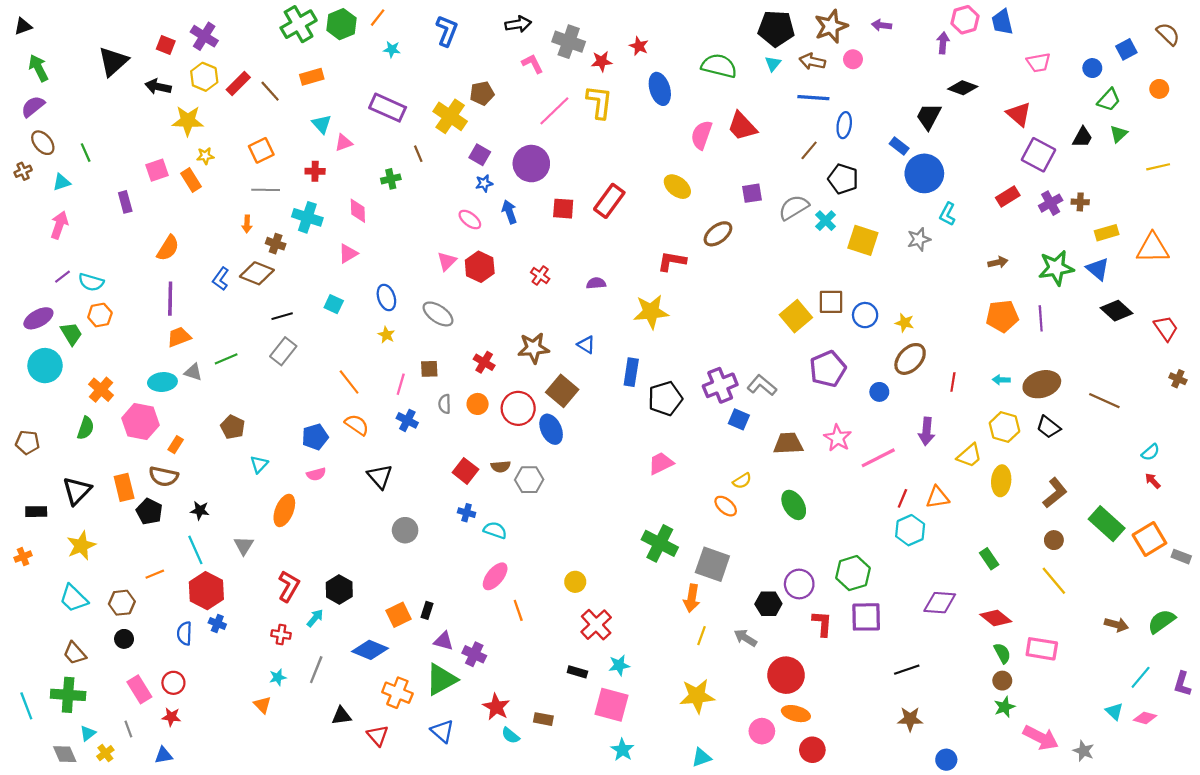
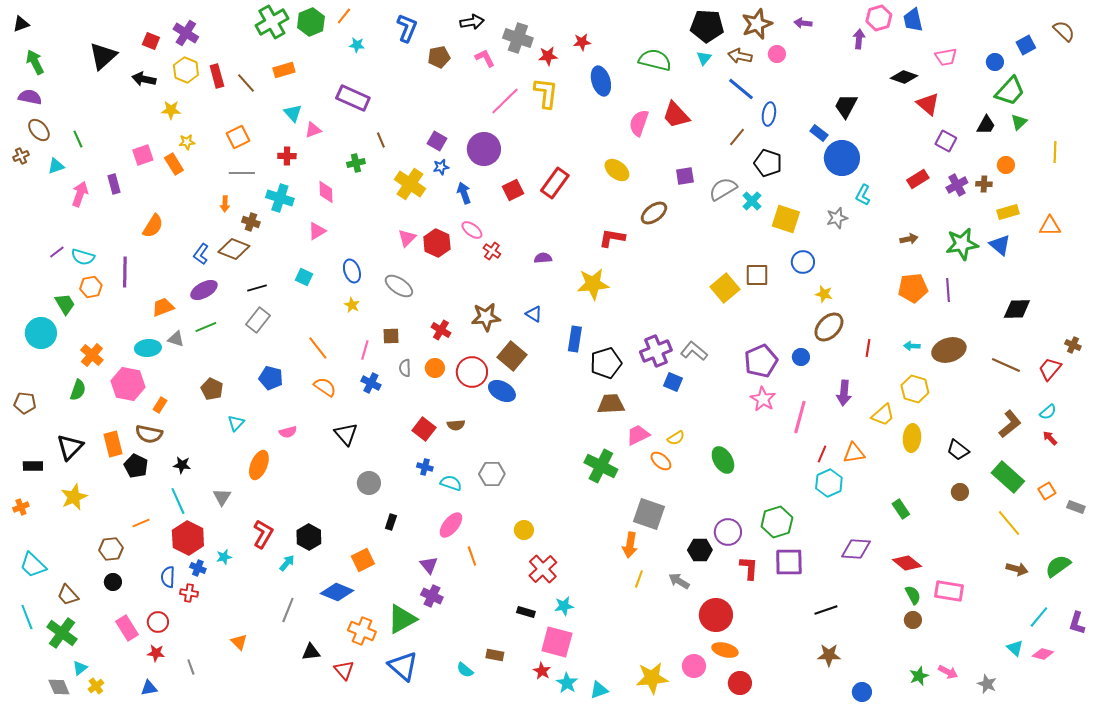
red star: (639, 46) -> (582, 42), turned -30
red rectangle: (238, 83) -> (217, 76), turned -60
black diamond: (963, 88) -> (904, 77), moved
orange circle: (1159, 89) -> (1006, 165), moved
brown pentagon: (482, 93) -> (439, 57), moved
blue line: (813, 98) -> (741, 89), turned 36
green trapezoid: (1109, 100) -> (1010, 91), size x1.4
purple semicircle: (33, 106) -> (30, 97), turned 50
yellow cross: (450, 116) -> (410, 184), moved
yellow star: (188, 121) -> (171, 110), size x0.7
purple square: (1039, 155) -> (946, 141), size x0.7
yellow line: (1158, 167) -> (1055, 152), turned -75
red square: (563, 209) -> (513, 190), turned -30
pink ellipse: (470, 220) -> (472, 230), moved
pink arrow: (59, 225) -> (80, 194), moved
orange triangle: (1153, 248) -> (1050, 226), size x0.7
purple line: (170, 299) -> (125, 272), moved
black diamond: (1116, 311) -> (1017, 309), moved, turned -44
blue circle: (865, 315) -> (803, 262), moved
purple ellipse: (38, 318) -> (204, 290), moved
red trapezoid: (1166, 328) -> (1050, 369), moved, turned -105
purple pentagon: (828, 369) -> (761, 361), moved
black trapezoid: (1048, 427) -> (958, 450), moved
blue ellipse: (551, 429) -> (502, 391), turned -36
blue pentagon: (315, 437) -> (271, 378), moved, turned 30
brown trapezoid: (788, 443) -> (611, 404), moved
pink line: (878, 458) -> (800, 417), turned -48
pink trapezoid: (661, 463) -> (638, 435), moved
gray hexagon: (529, 480) -> (492, 474), moved
brown L-shape: (1055, 493) -> (1010, 424), moved
orange square: (1149, 539) -> (1047, 491), size x0.6
green cross: (660, 543) -> (601, 466), moved
yellow line: (1054, 581) -> (1009, 523), moved
cyan trapezoid: (74, 598) -> (33, 565), moved
black rectangle: (427, 610) -> (391, 522), moved
red cross: (281, 635) -> (189, 593), moved
purple triangle: (444, 641) -> (429, 565), moved, turned 36
cyan star: (278, 677) -> (224, 557), moved
green cross: (68, 695) -> (62, 633), turned 32
yellow star: (697, 696) -> (652, 678), moved
cyan line: (26, 706) -> (27, 617), moved
red star: (496, 707) -> (542, 671), moved, size x0.7
green star: (1004, 707) -> (919, 676), moved
gray line: (128, 729) -> (191, 667), moved
blue triangle: (442, 731) -> (403, 666), size x1.4
pink arrow: (1041, 738) -> (948, 672), size x0.6
cyan triangle: (701, 757) -> (599, 690), moved

